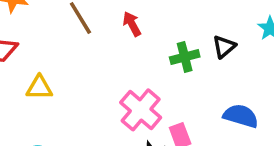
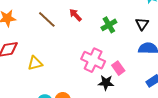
black triangle: (224, 47) -> (142, 24), moved

